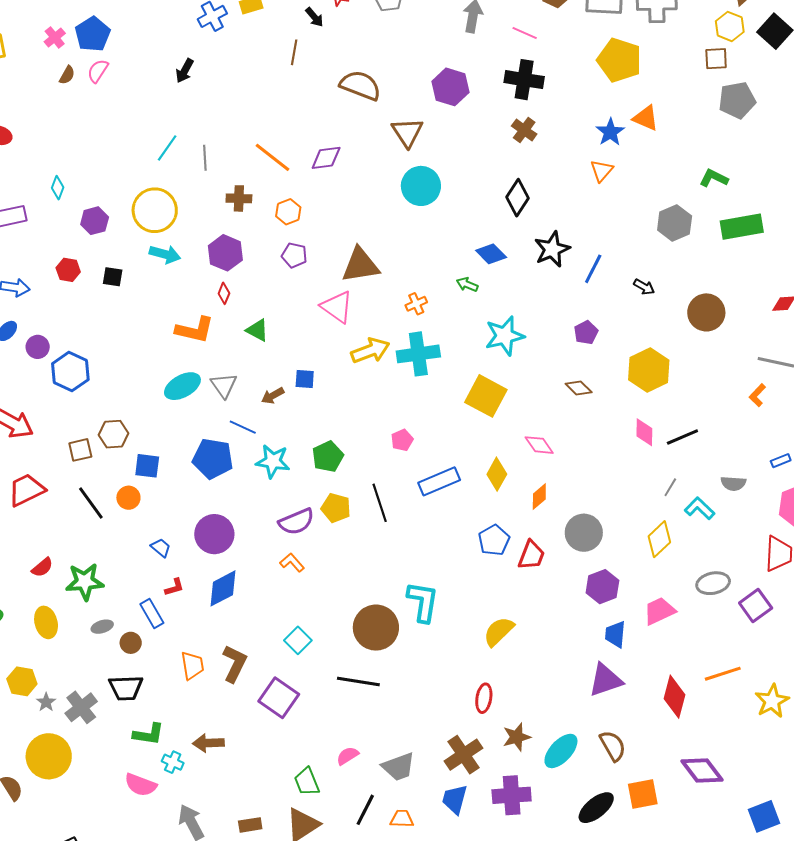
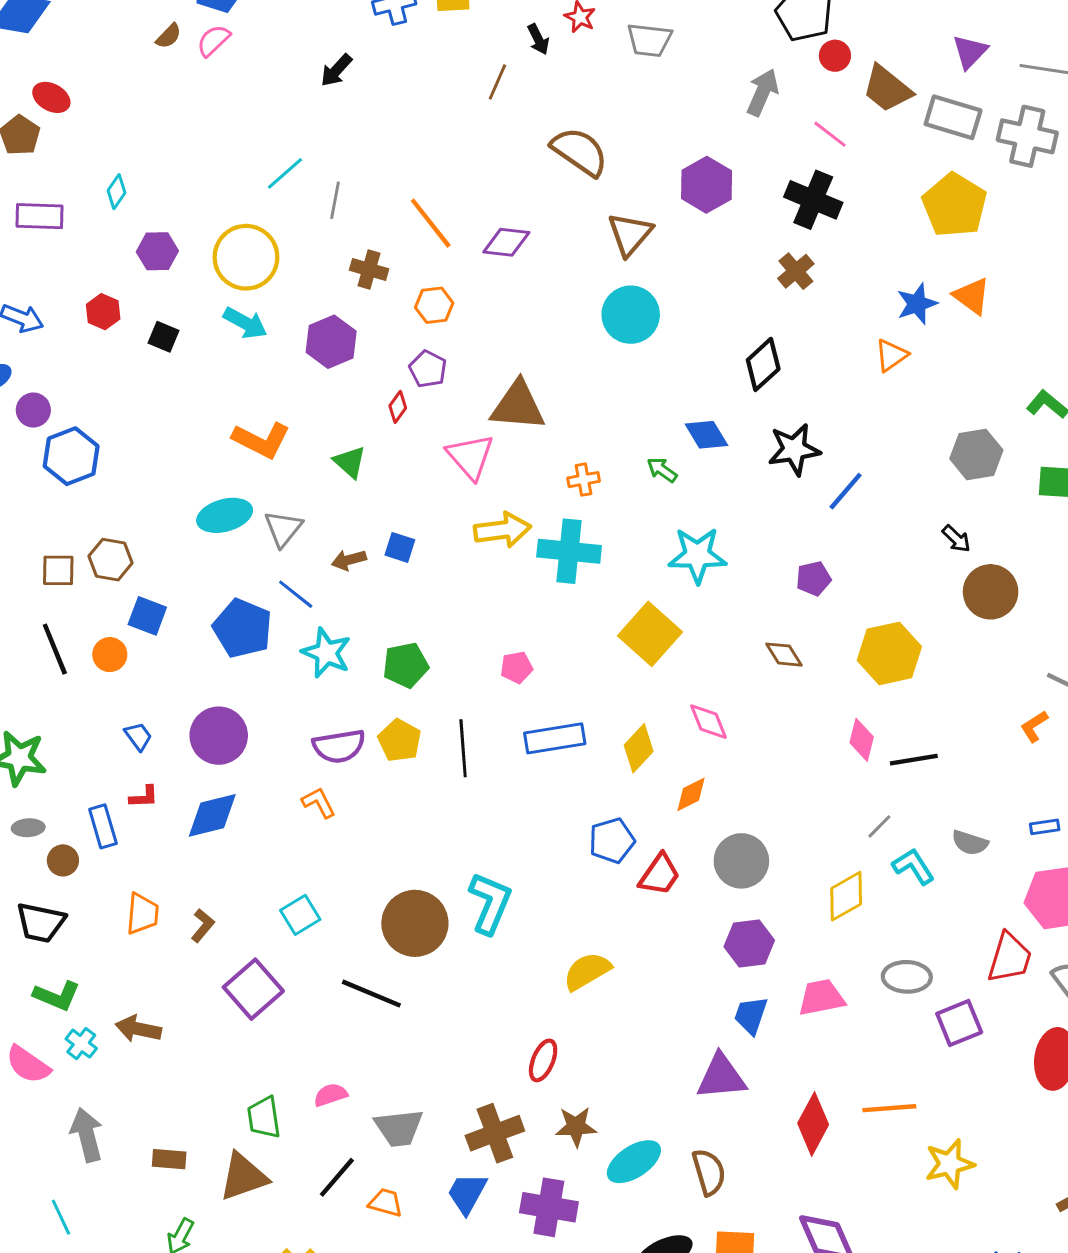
black arrow: (644, 287) -> (956, 539), moved
red diamond: (224, 293) -> (398, 407), moved
brown L-shape: (235, 664) -> (203, 926), size x0.6

